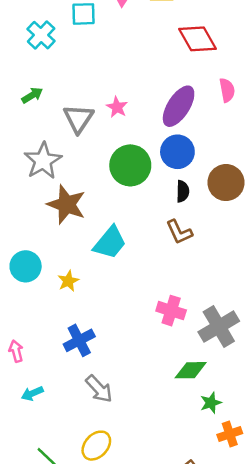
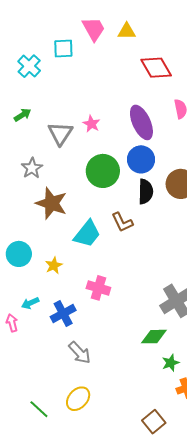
purple ellipse: (179, 106) -> (141, 122), turned -56
gray star: (43, 161) -> (32, 168), size x0.7
black semicircle: (183, 191) -> (146, 192), size x1.4
brown L-shape: (179, 232) -> (122, 222), moved
pink cross: (171, 311) -> (98, 288), moved
cyan arrow: (32, 393) -> (30, 303), moved

